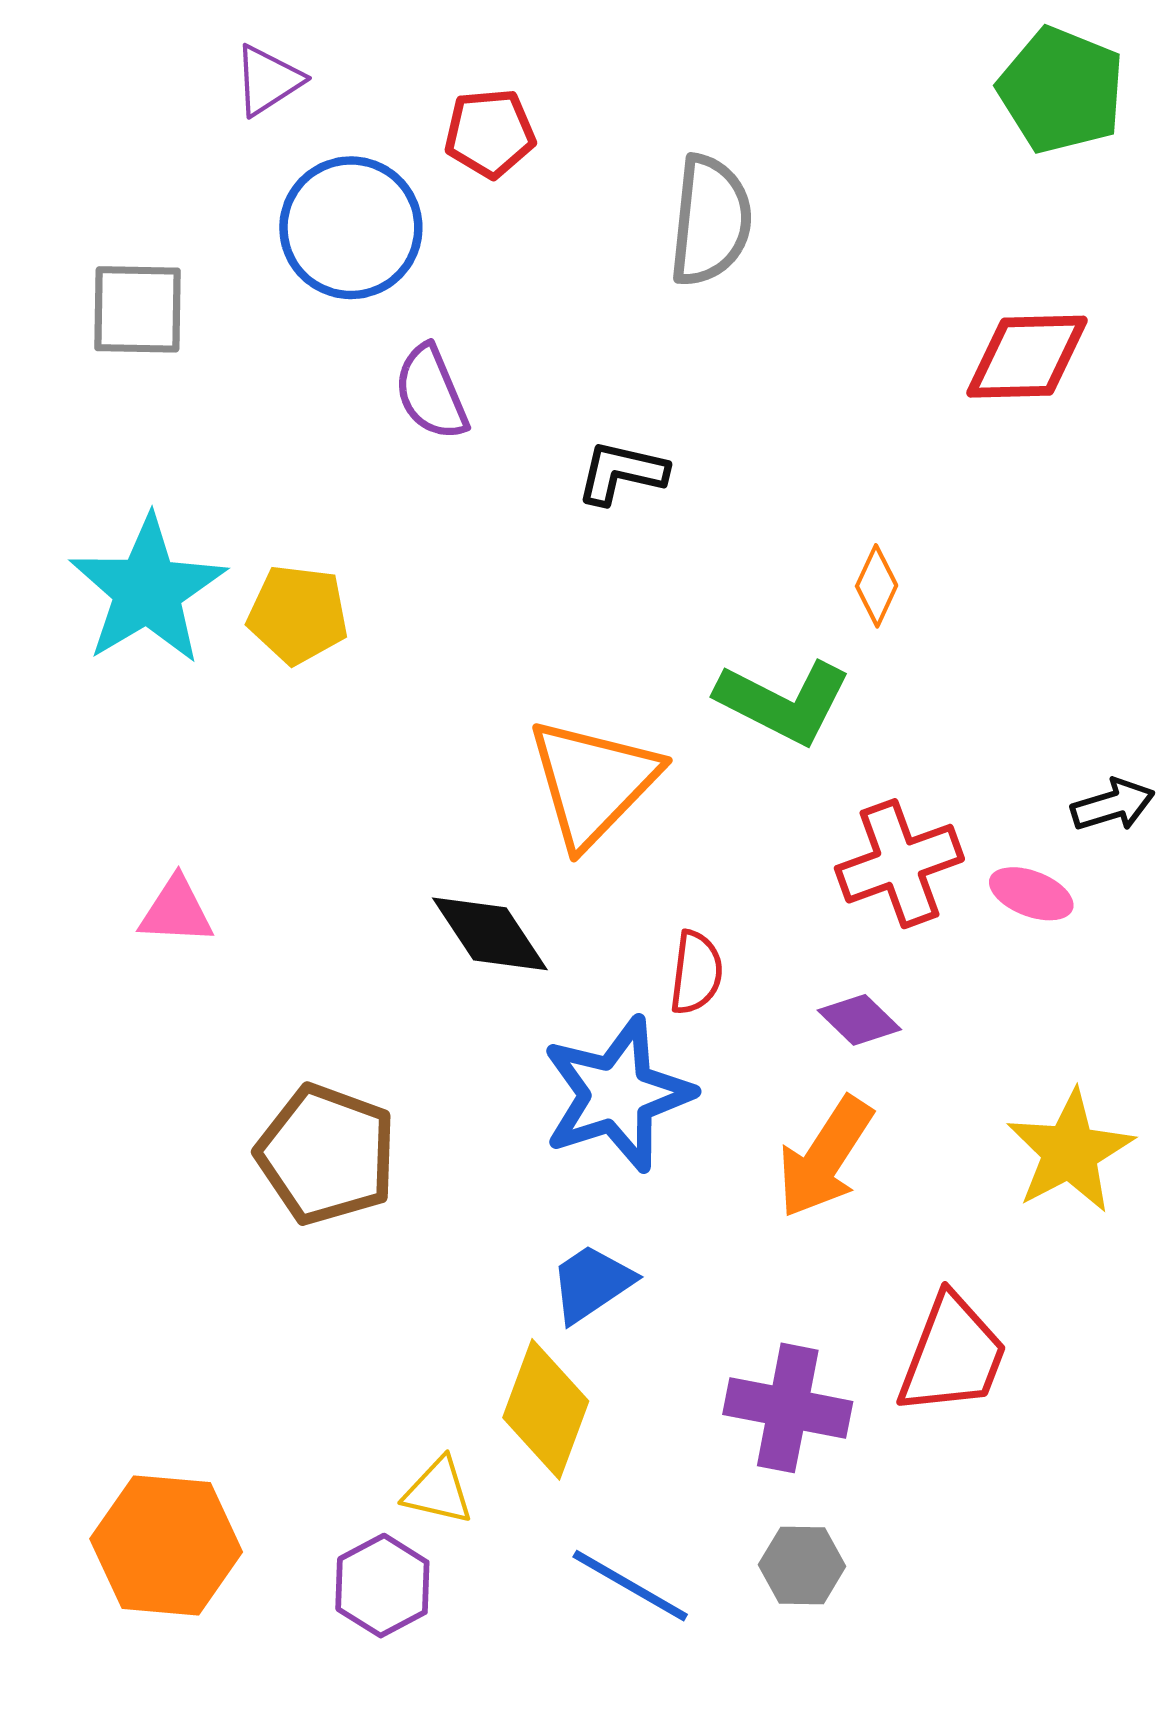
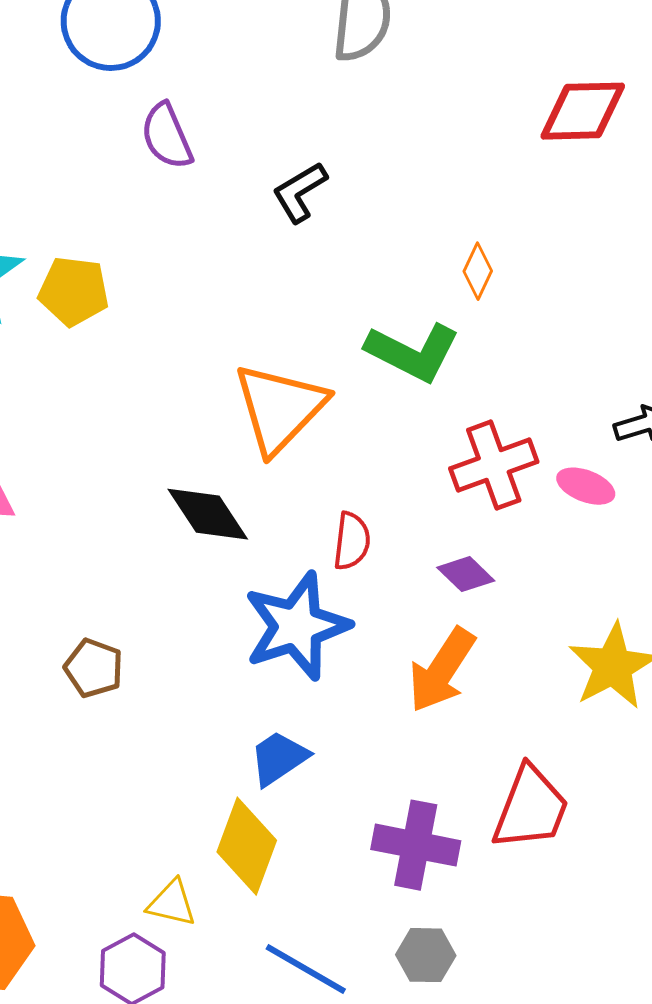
black L-shape: (622, 473) -> (300, 192), turned -44
brown pentagon: (327, 1154) -> (94, 668), size x0.6

